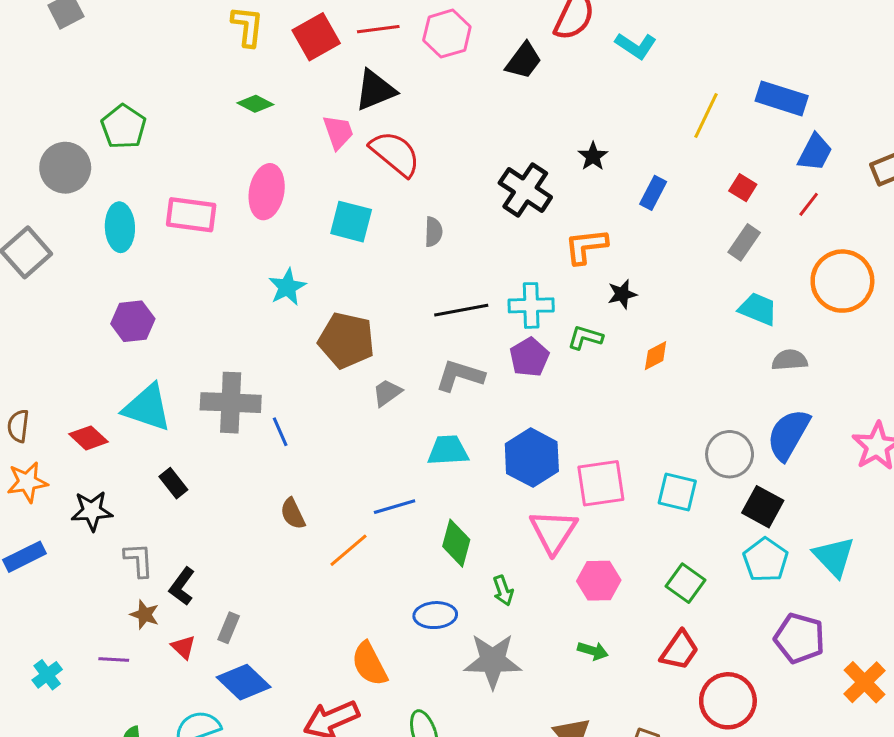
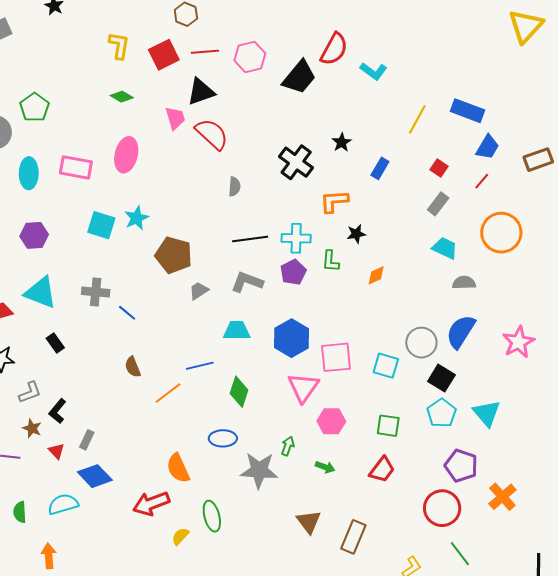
black trapezoid: (524, 61) -> (299, 77), size x1.4
cyan square: (351, 222) -> (101, 225), moved
green L-shape: (585, 338) -> (331, 261), turned -105
gray cross: (231, 403) -> (96, 292), size x0.7
blue line: (280, 432) -> (127, 313), turned -30
gray L-shape: (139, 560) -> (30, 392), turned 70
green square: (685, 583) -> (388, 426), turned -30
green arrow: (503, 591) -> (288, 446), moved, turned -144
red circle: (728, 701) -> (442, 508), moved

